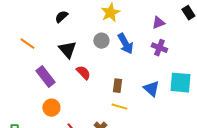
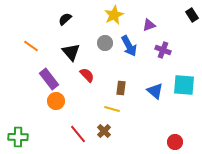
purple triangle: (158, 23) -> (149, 25), moved
yellow line: (119, 107) -> (112, 109), moved
orange circle: (51, 108) -> (56, 101), moved

